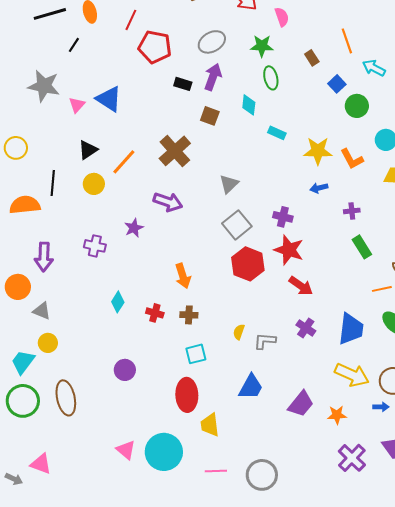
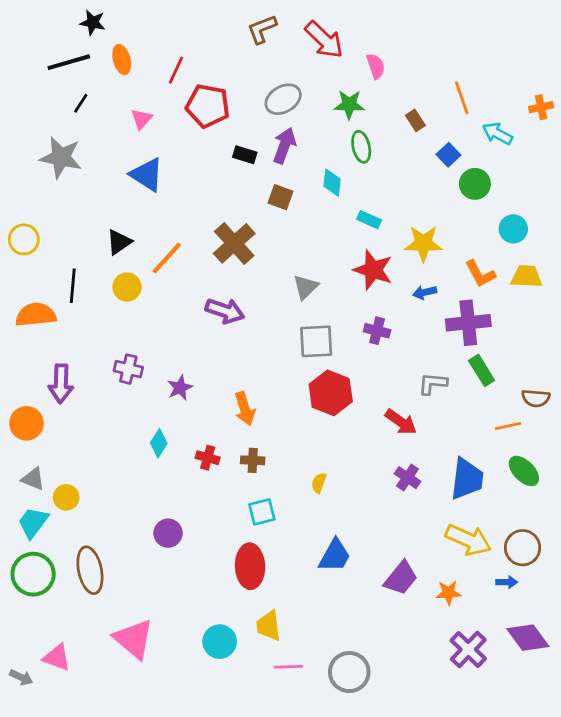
black line: (74, 45) -> (81, 103), moved
pink triangle: (77, 105) -> (142, 119), moved
orange L-shape: (352, 159) -> (480, 274), moved
purple cross: (352, 211) -> (468, 323), size x2.0
gray square: (237, 225) -> (316, 341), turned 36
purple star: (134, 228) -> (180, 388), moved
red star: (289, 250) -> (373, 270), moved
gray triangle: (42, 311) -> (33, 479), moved
gray L-shape: (265, 341) -> (433, 384), moved
yellow trapezoid: (210, 425) -> (269, 626), moved
pink triangle: (126, 450) -> (134, 639), moved, size x1.6
cyan circle: (164, 452) -> (220, 642), size x0.7

